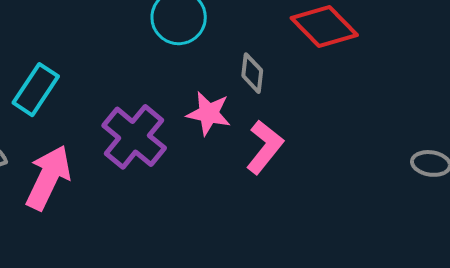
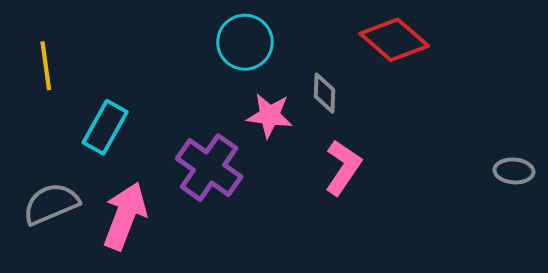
pink star: (209, 113) -> (270, 115), moved

